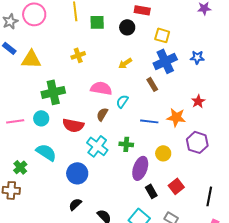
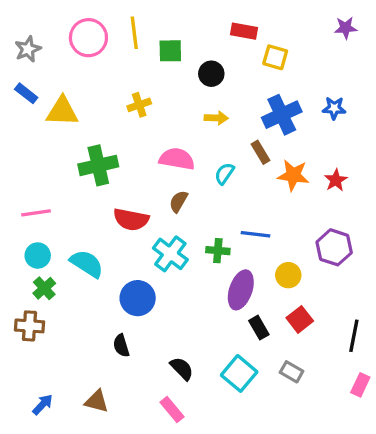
pink circle: (34, 14) -> (88, 38), moved
black circle: (127, 27) -> (211, 74), moved
yellow square: (162, 35) -> (275, 57), moved
yellow arrow: (125, 63) -> (216, 118), turned -144
cyan semicircle: (122, 101) -> (224, 174), moved
orange star: (176, 117) -> (293, 175), moved
cyan circle: (41, 118) -> (38, 256), moved
blue line: (149, 121) -> (256, 234), moved
yellow circle: (163, 153) -> (288, 275), moved
black semicircle: (75, 204) -> (121, 346), moved, turned -64

